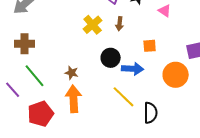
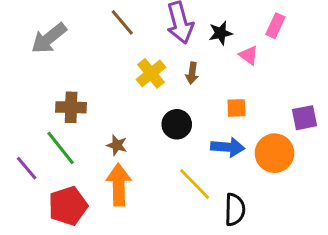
pink triangle: (165, 11) -> (249, 55), moved
brown cross: (25, 44) -> (71, 107), moved
blue arrow: (133, 69) -> (228, 147), moved

